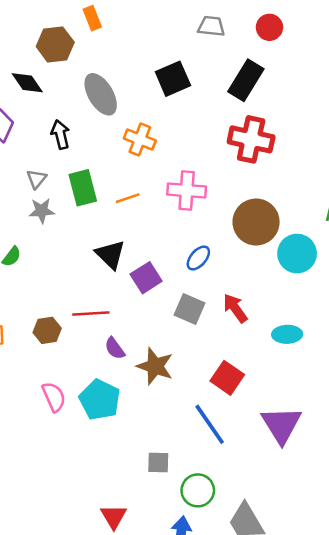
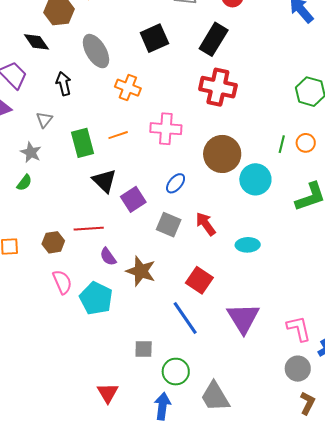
green rectangle: (83, 188) -> (82, 143), moved
gray star: (42, 211) -> (31, 152), moved, turned 30
pink semicircle: (54, 397) -> (62, 282), moved

